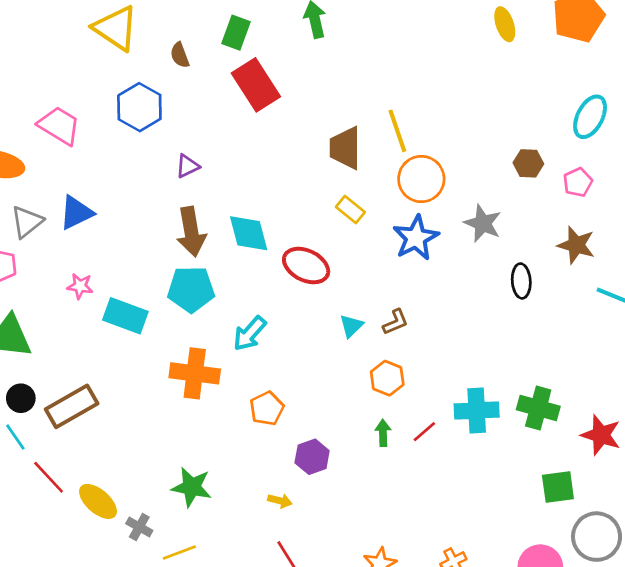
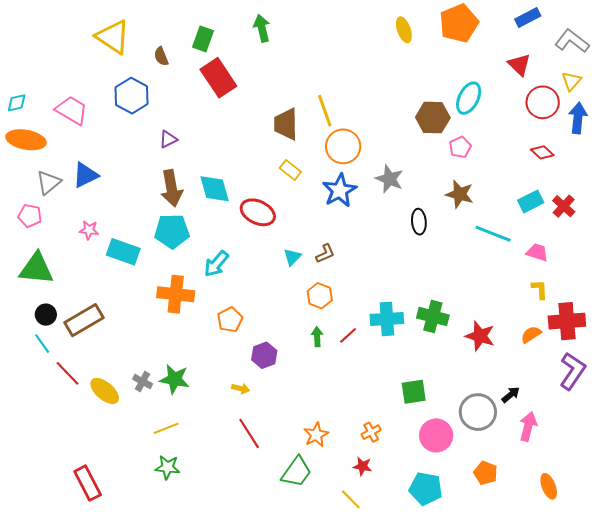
brown hexagon: (528, 163) -> (433, 117), moved, size x1.5
green square: (558, 487) -> (414, 392), moved
gray cross: (139, 527) -> (143, 382), moved

